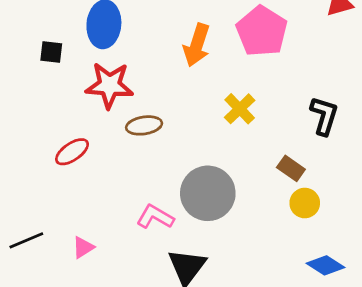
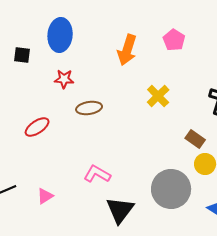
pink pentagon: (262, 31) -> (174, 40), size x0.6
red star: (109, 85) -> (64, 79), size x0.6
gray circle: (208, 193) -> (171, 189), moved

